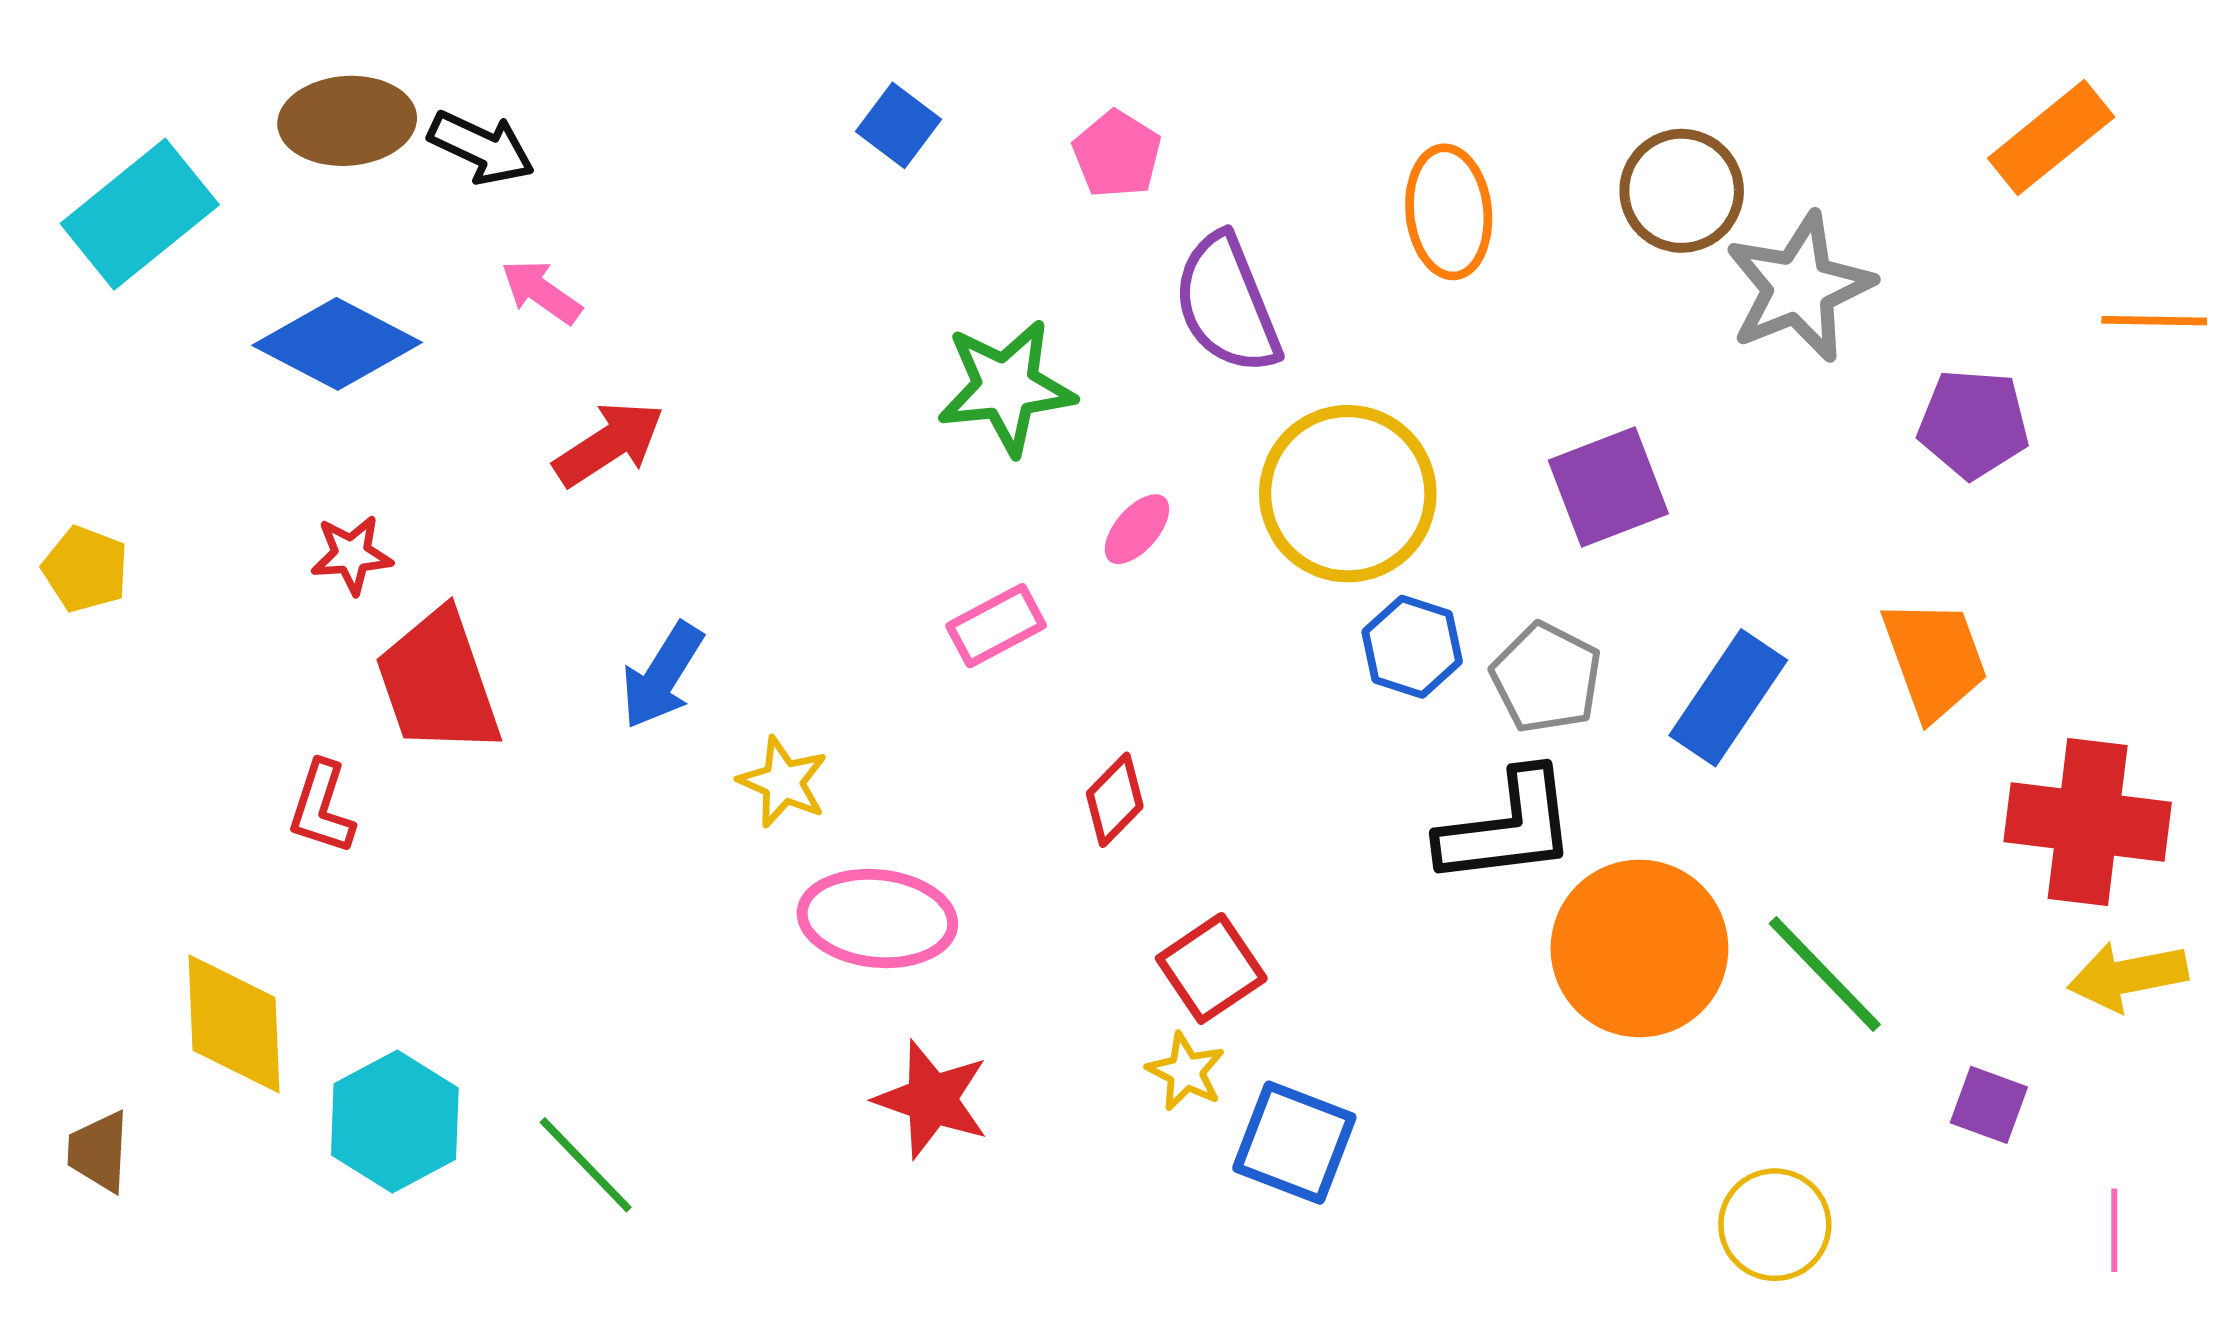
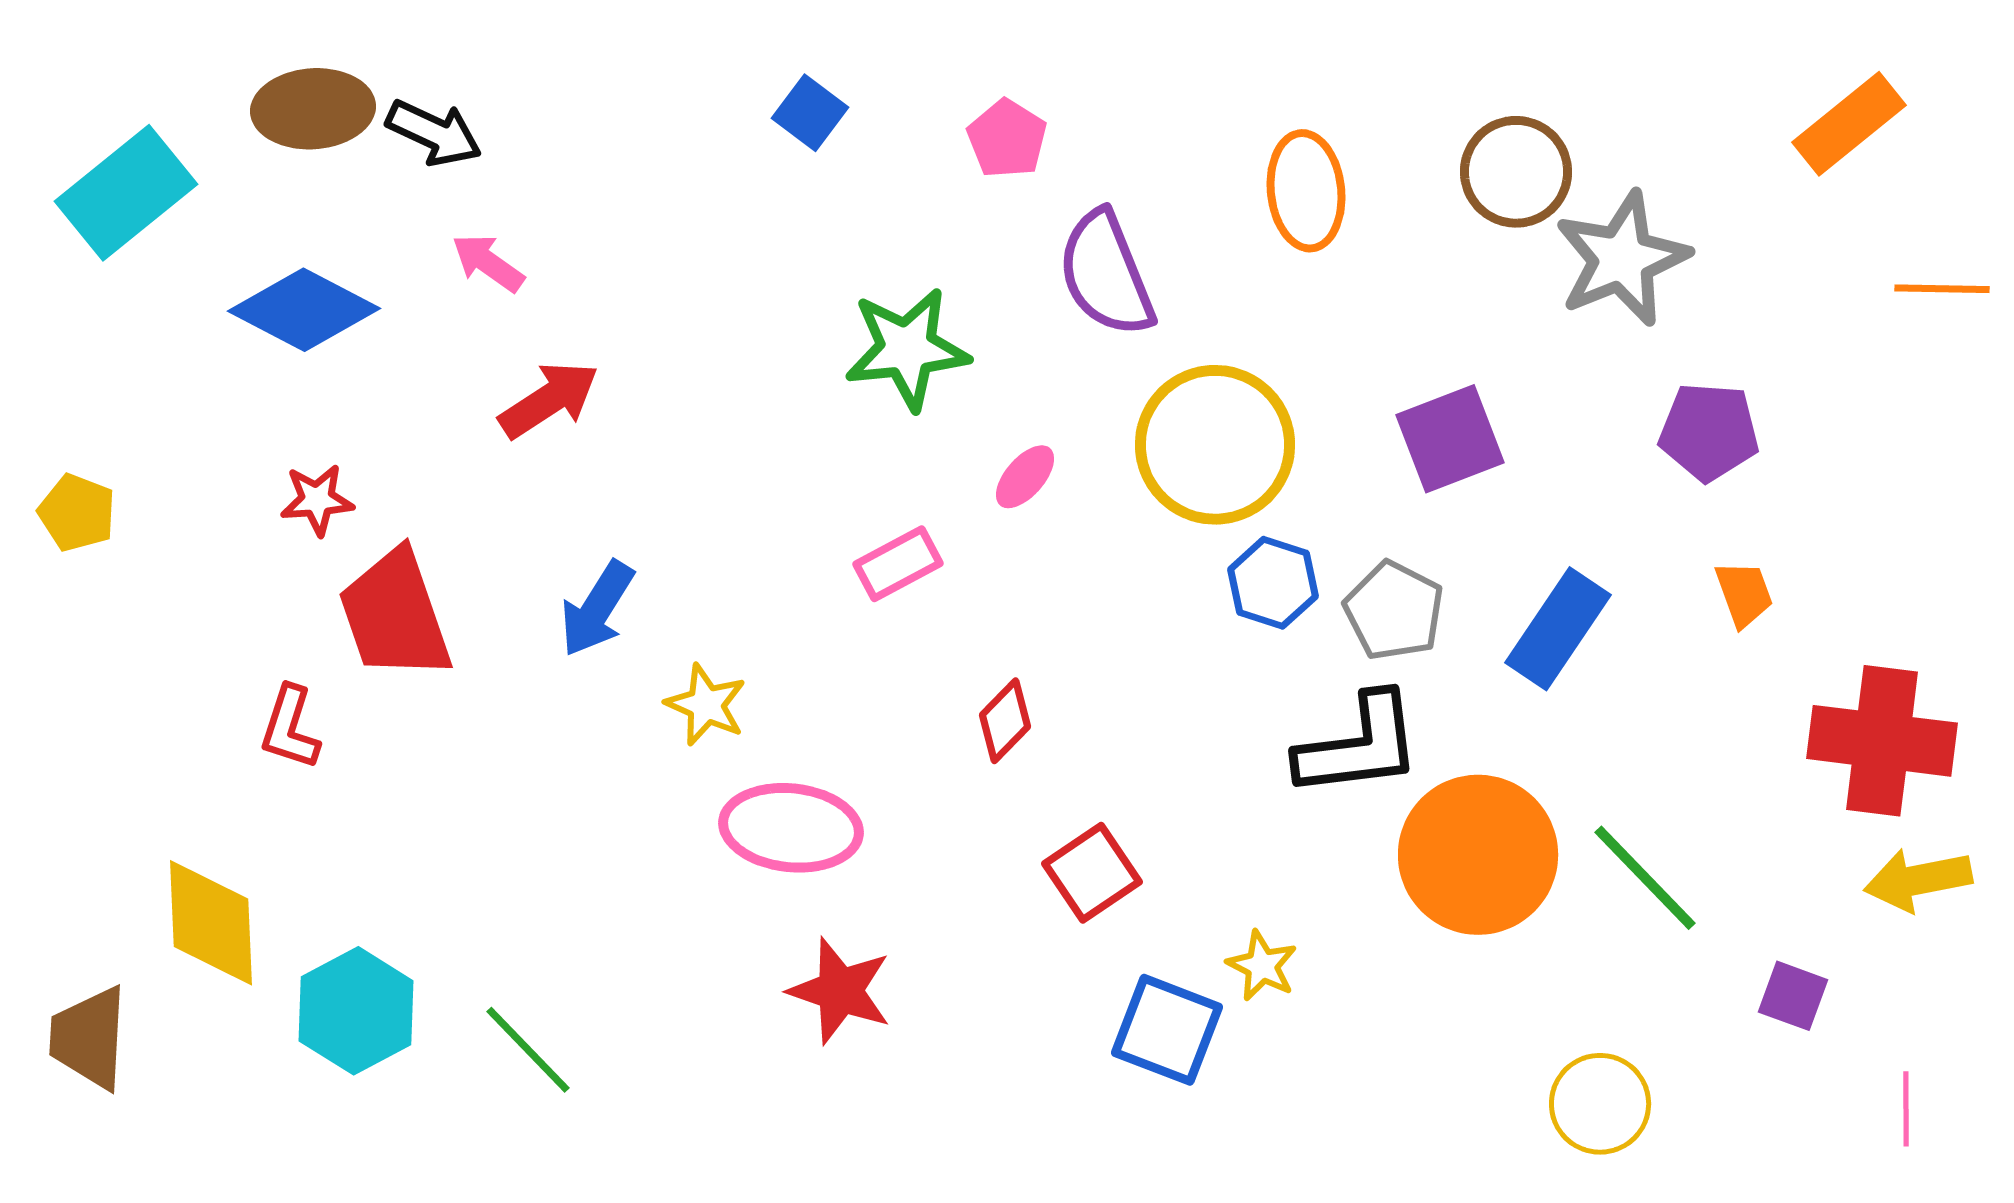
purple pentagon: (1973, 424) -> (1709, 432), moved
orange trapezoid: (1935, 659) -> (1744, 594), size x0.6
yellow star: (1186, 1072) -> (1262, 966), moved
brown trapezoid: (99, 1151) -> (89, 1038), size x1.4

